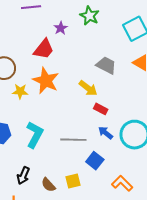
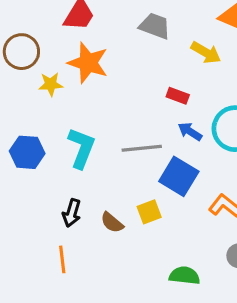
gray trapezoid: (106, 65) -> (155, 26), moved
yellow arrow: (88, 88) -> (206, 53), moved
blue square: (95, 161) -> (179, 176), size x1.4

